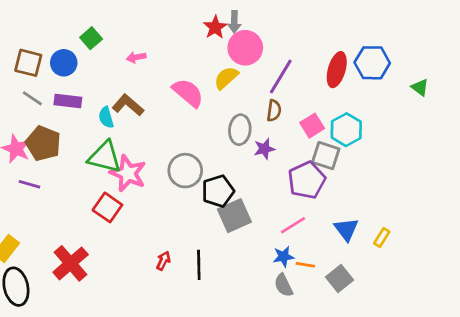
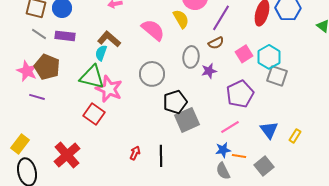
yellow semicircle: (226, 78) -> (181, 19), turned 102
brown semicircle: (274, 111) -> (216, 43), turned 56
cyan semicircle: (106, 117) -> (101, 53), moved, turned 35
gray square: (326, 156) -> (277, 76), moved
gray circle: (185, 171) -> (152, 74), moved

